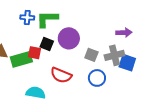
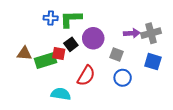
purple arrow: (124, 33) -> (132, 33), moved
black square: (47, 44) -> (71, 44), turned 32
gray cross: (114, 55) -> (151, 33), moved
red semicircle: (61, 75) -> (86, 76), turned -80

